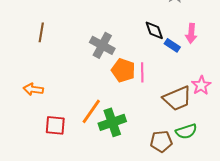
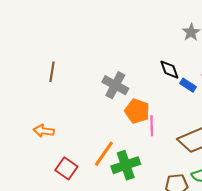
pink line: (142, 72) -> (152, 126), moved
red square: (55, 125) -> (66, 168), turned 30

